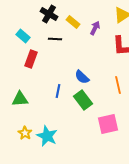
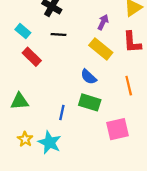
yellow rectangle: (73, 22) -> (101, 49), moved, size x1.5
red rectangle: (31, 59) -> (32, 57), turned -66
blue line: (58, 91) -> (62, 112), moved
green rectangle: (83, 100) -> (90, 102), turned -36

